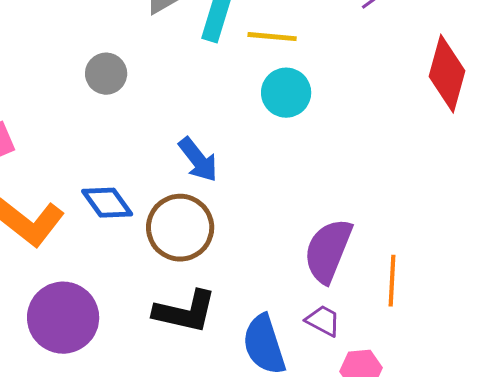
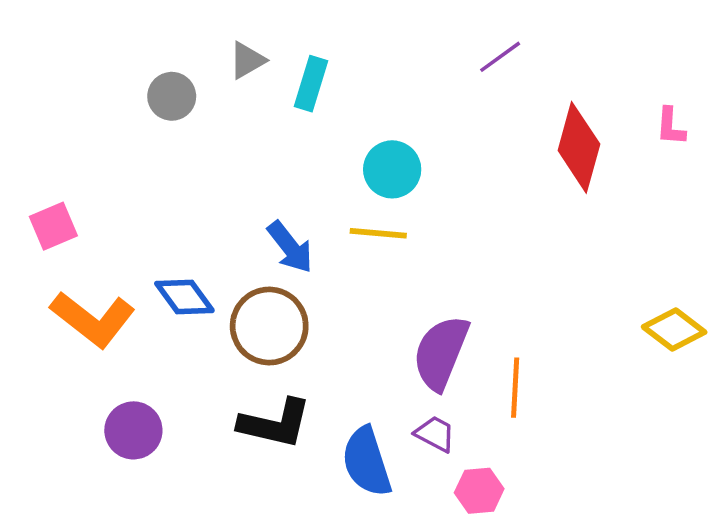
yellow line: (272, 37) -> (378, 233), moved
gray circle: (106, 74) -> (172, 96), moved
purple circle: (63, 318) -> (133, 430), size x0.7

